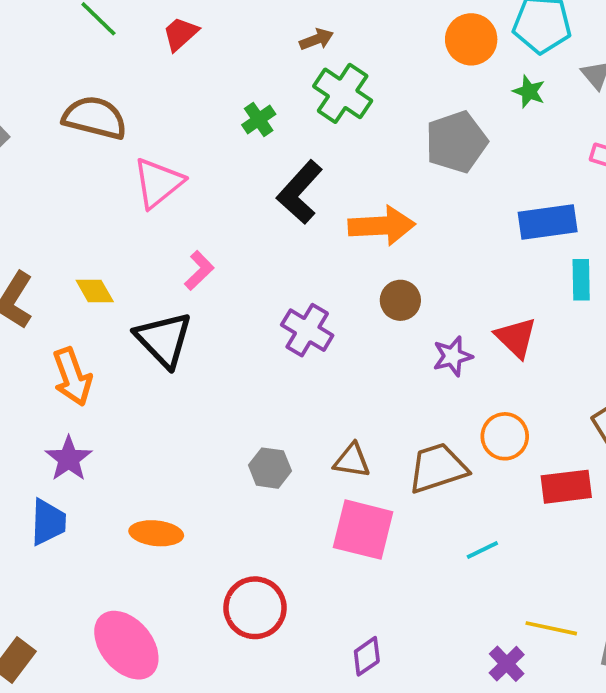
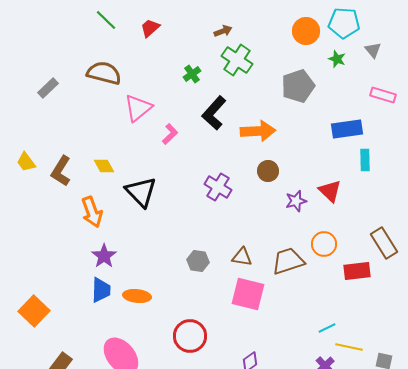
pink L-shape: (199, 270) -> (170, 134), moved
purple star: (69, 459) -> (104, 256), moved
blue trapezoid: (48, 522) -> (101, 290), moved
cyan line: (482, 550) -> (327, 328), moved

